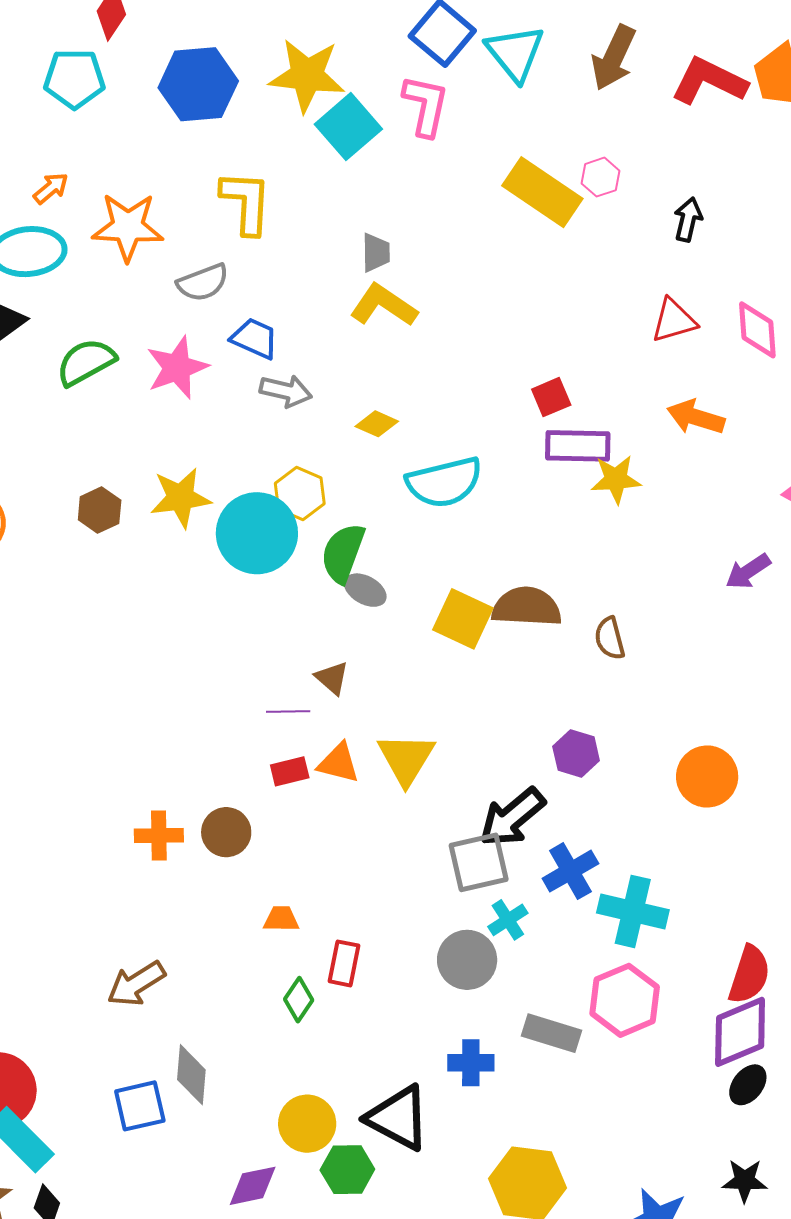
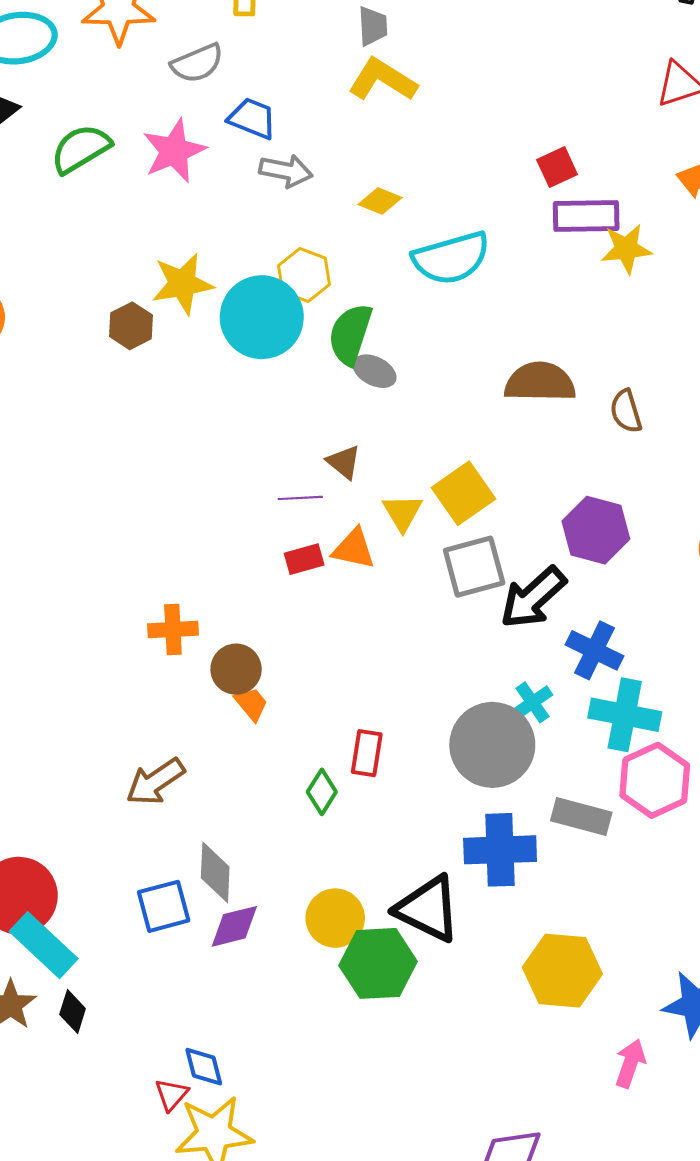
brown hexagon: (100, 510) -> (131, 326), moved
yellow square: (463, 619) -> (464, 493), moved, turned 32
purple hexagon: (576, 753) -> (596, 530), size x1.4
yellow triangle: (406, 759) -> (402, 513), moved, size x0.7
brown circle: (226, 832) -> (236, 669), moved
gray square: (479, 862) -> (474, 567), moved
blue cross: (570, 871) -> (595, 650), turned -32
cyan cross: (633, 911) -> (625, 715), moved
orange trapezoid: (281, 919) -> (251, 704), moved, turned 51
gray circle: (467, 960) -> (492, 745), size x1.4
blue cross: (471, 1063) -> (500, 850), size x1.5
green hexagon: (347, 1170) -> (378, 963), size x1.4
purple diamond: (253, 1186) -> (234, 926), moved

